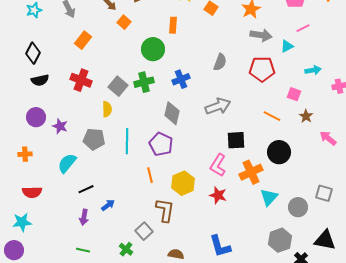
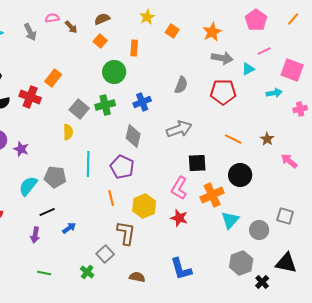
orange square: (124, 22) -> (100, 41), moved
orange rectangle: (83, 40) -> (53, 78), moved
red cross: (81, 80) -> (30, 97), moved
pink square: (294, 94) -> (292, 70), moved, size x1.6
gray pentagon: (94, 139) -> (55, 177), moved
purple arrow: (84, 217) -> (35, 235), moved

